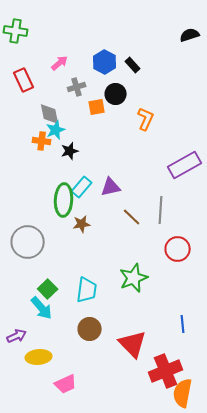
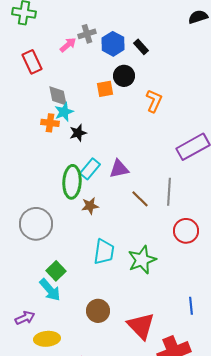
gray cross: (77, 87) -> (87, 34), moved
cyan trapezoid: (87, 290) -> (104, 252), moved

